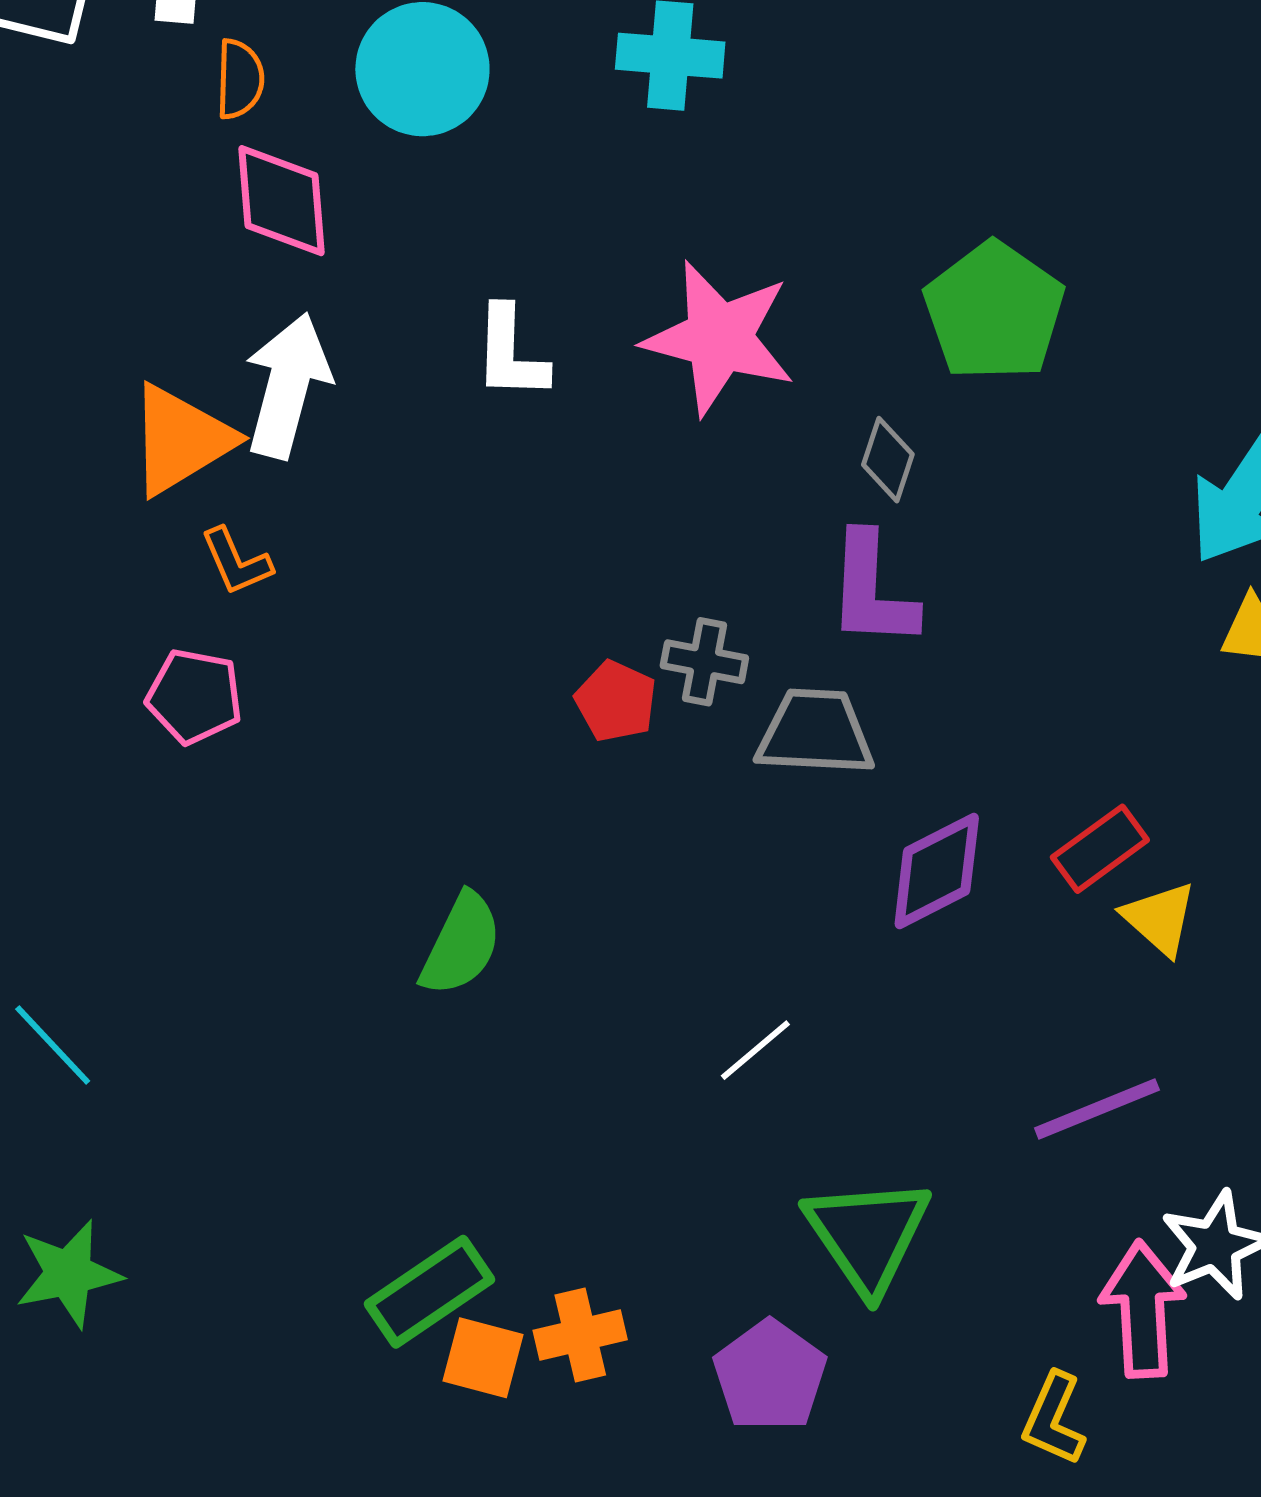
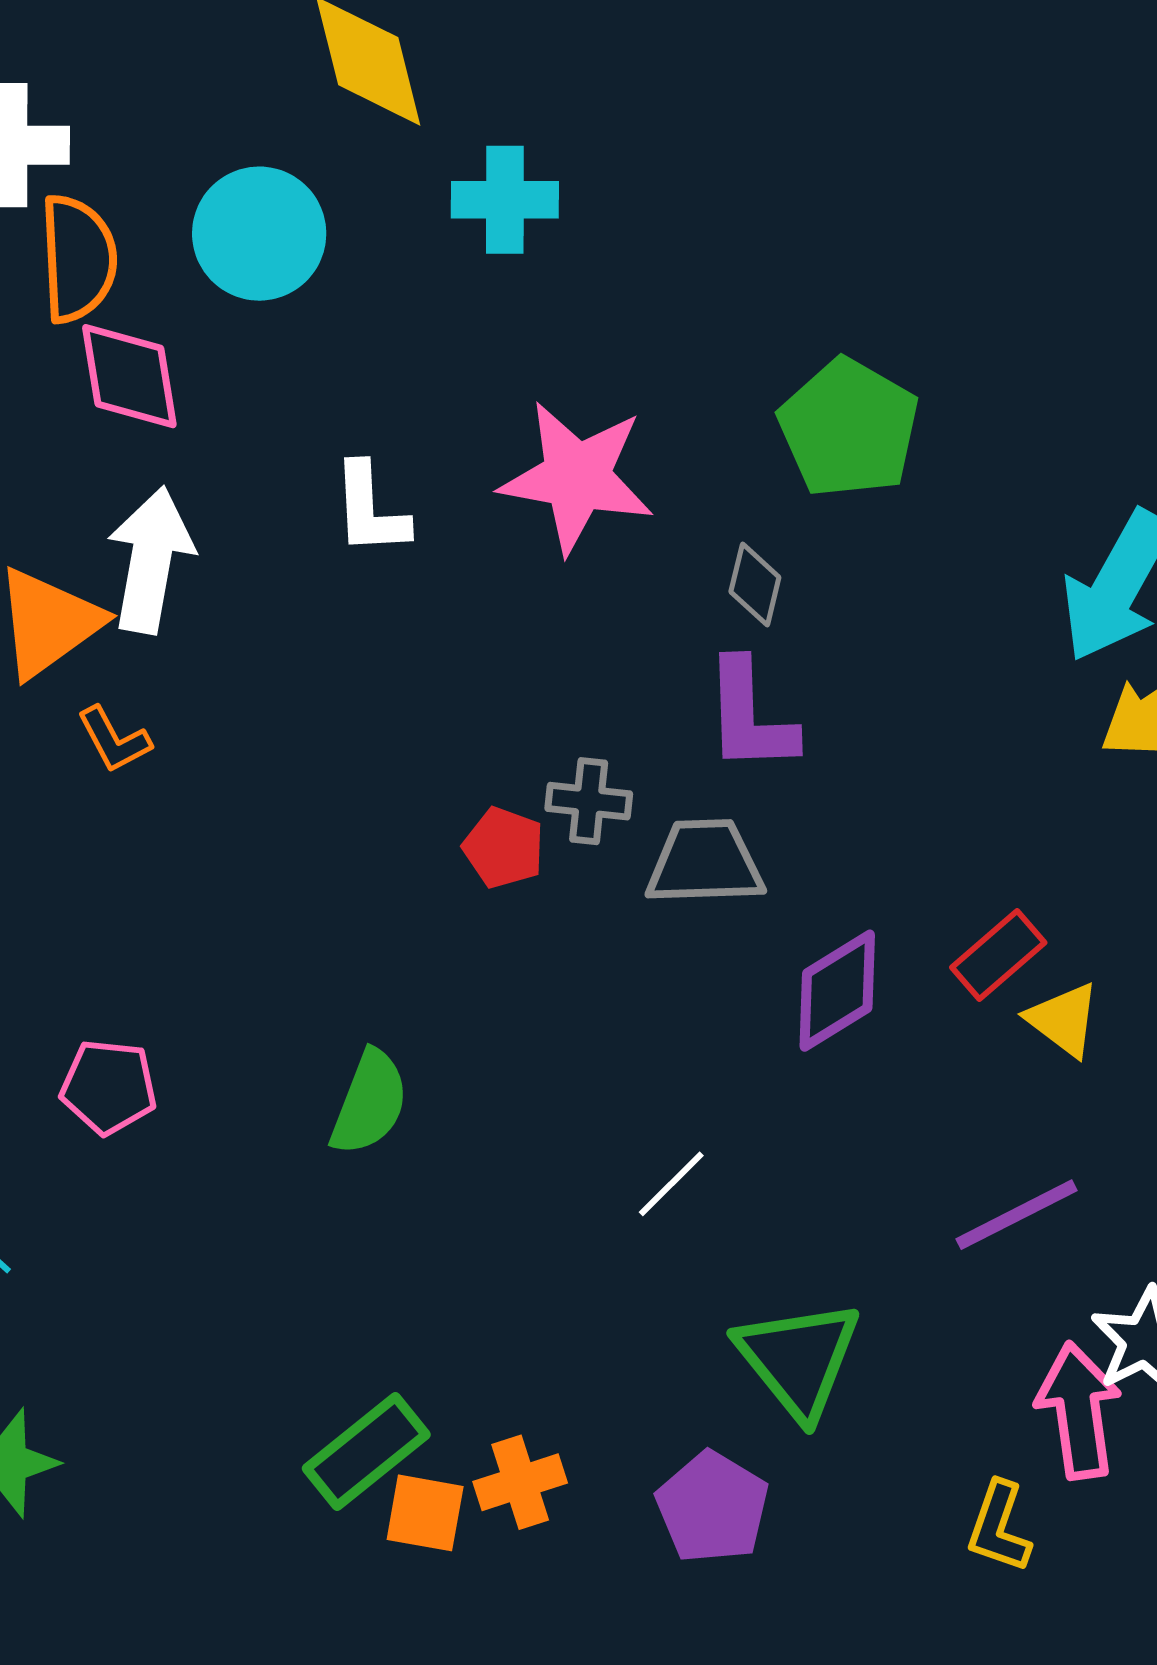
orange semicircle: (240, 79) -> (78, 259), size x1.6
pink pentagon: (194, 696) -> (109, 1087), moved

